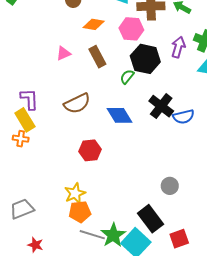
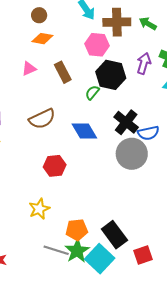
orange diamond: (94, 24) -> (42, 39), moved
gray circle: (170, 186) -> (132, 154), moved, size x1.8
orange pentagon: (80, 212) -> (77, 230), moved

